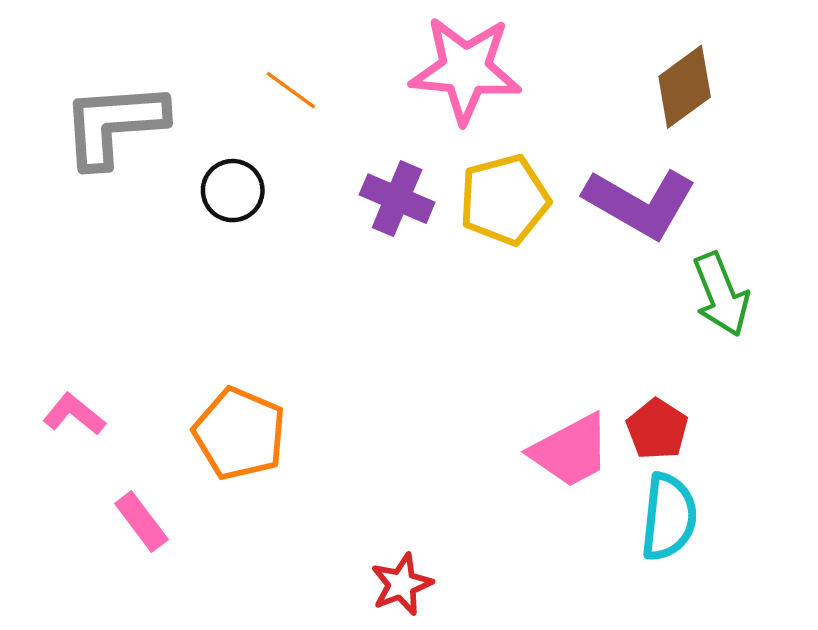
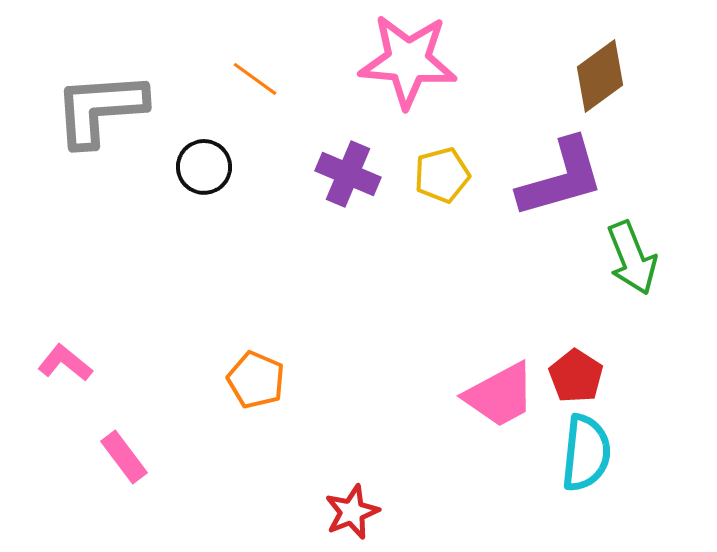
yellow pentagon: (504, 200) -> (442, 175), size x0.7
purple L-shape: (640, 203) -> (561, 178), turned -46
orange pentagon: (240, 434) -> (256, 380), moved, size x0.7

